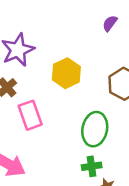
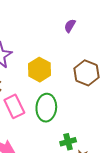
green ellipse: (95, 129) -> (46, 108), moved

